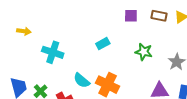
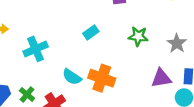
cyan cross: (53, 52) -> (36, 49), turned -35

